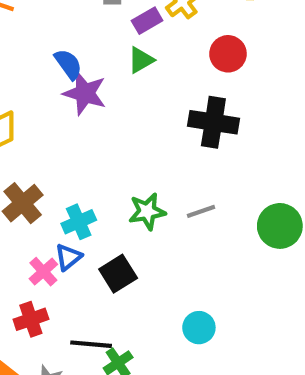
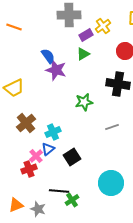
green star: (147, 211) -> (84, 102), moved
red cross: (31, 319) -> (29, 169), moved
cyan circle: (199, 328) -> (111, 183), size x1.6

